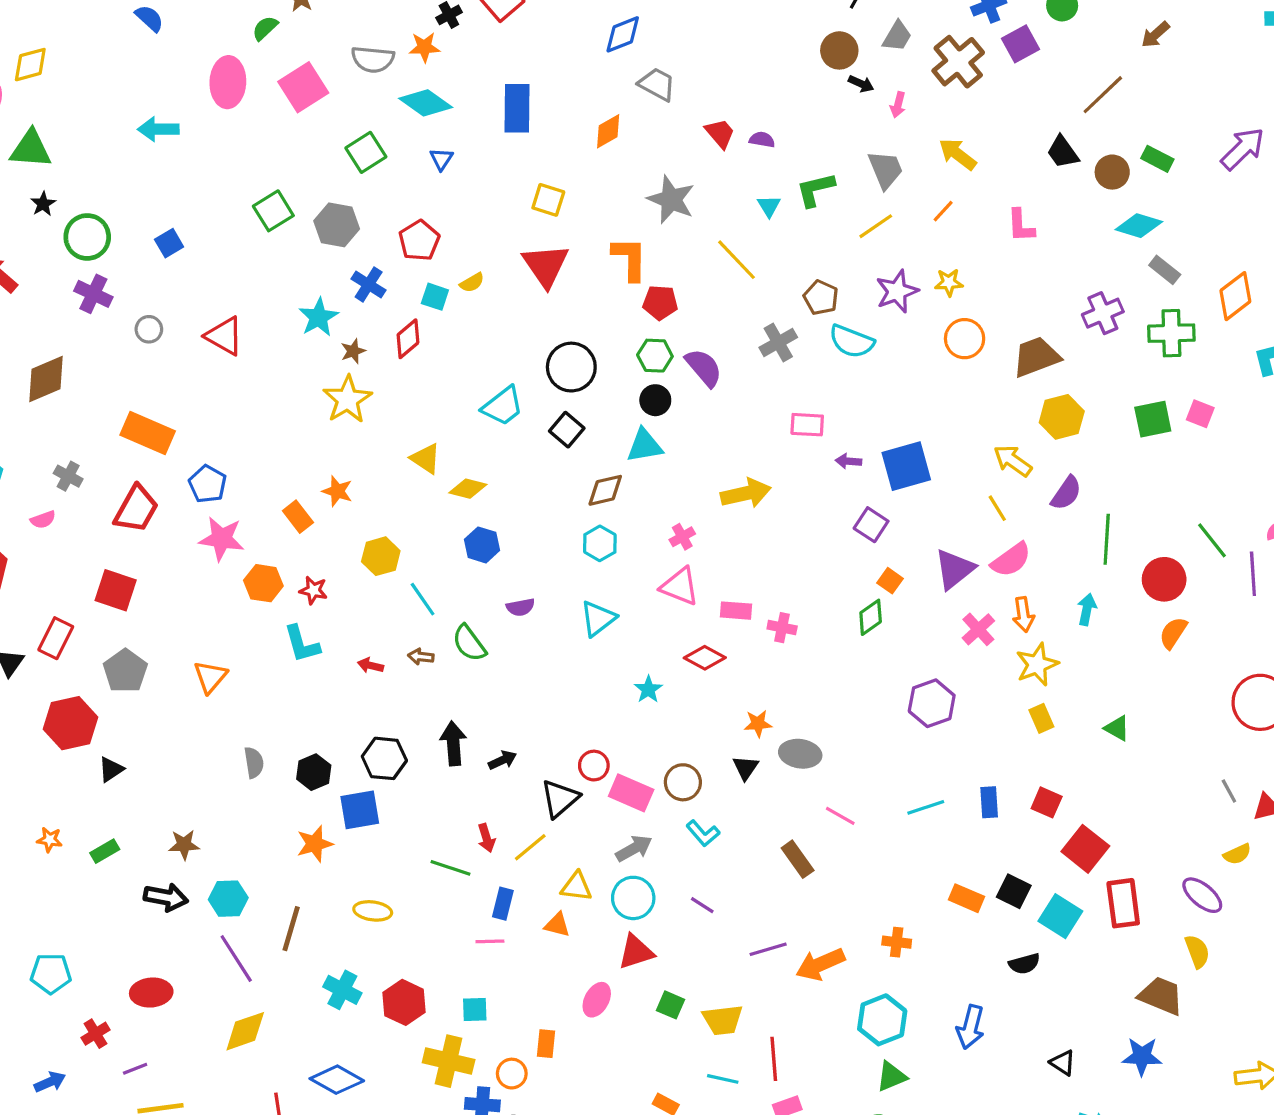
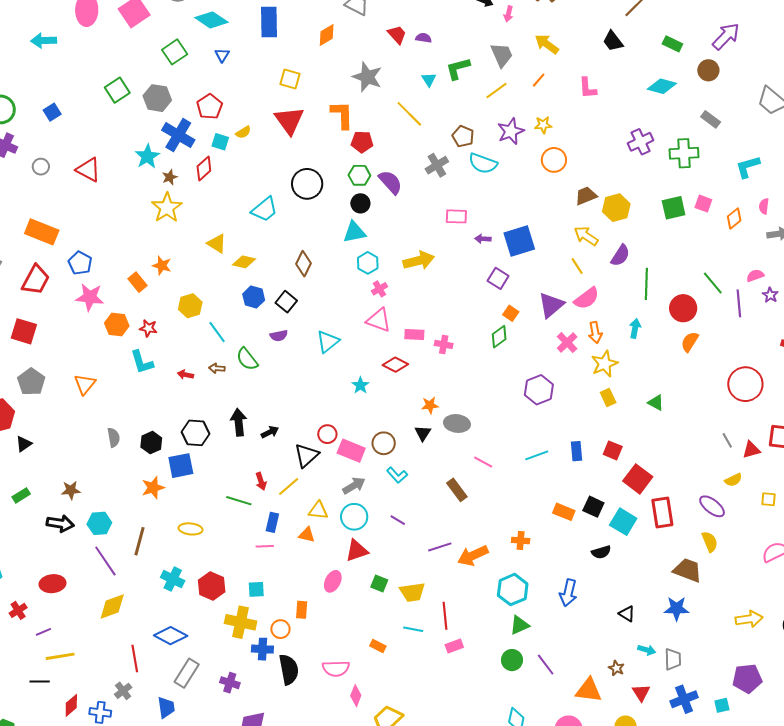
brown circle: (1112, 172) -> (708, 70), moved
gray rectangle: (1165, 270) -> (711, 119), moved
blue cross: (369, 285) -> (178, 135), size x1.5
orange diamond: (1235, 296) -> (734, 218), moved, size x0.7
brown trapezoid: (1036, 357) -> (586, 196), moved, size x0.7
black square: (567, 430) -> (286, 302), moved
brown diamond: (605, 490) -> (303, 264), moved, turned -50
cyan hexagon: (600, 543) -> (368, 263), moved

